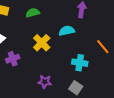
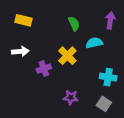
green semicircle: (33, 13) -> (74, 24), moved, turned 80
purple cross: (13, 59) -> (44, 69), moved

